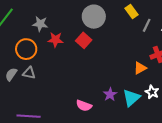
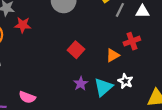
red square: (84, 40) -> (76, 50), moved
pink semicircle: (84, 106) -> (27, 97), moved

